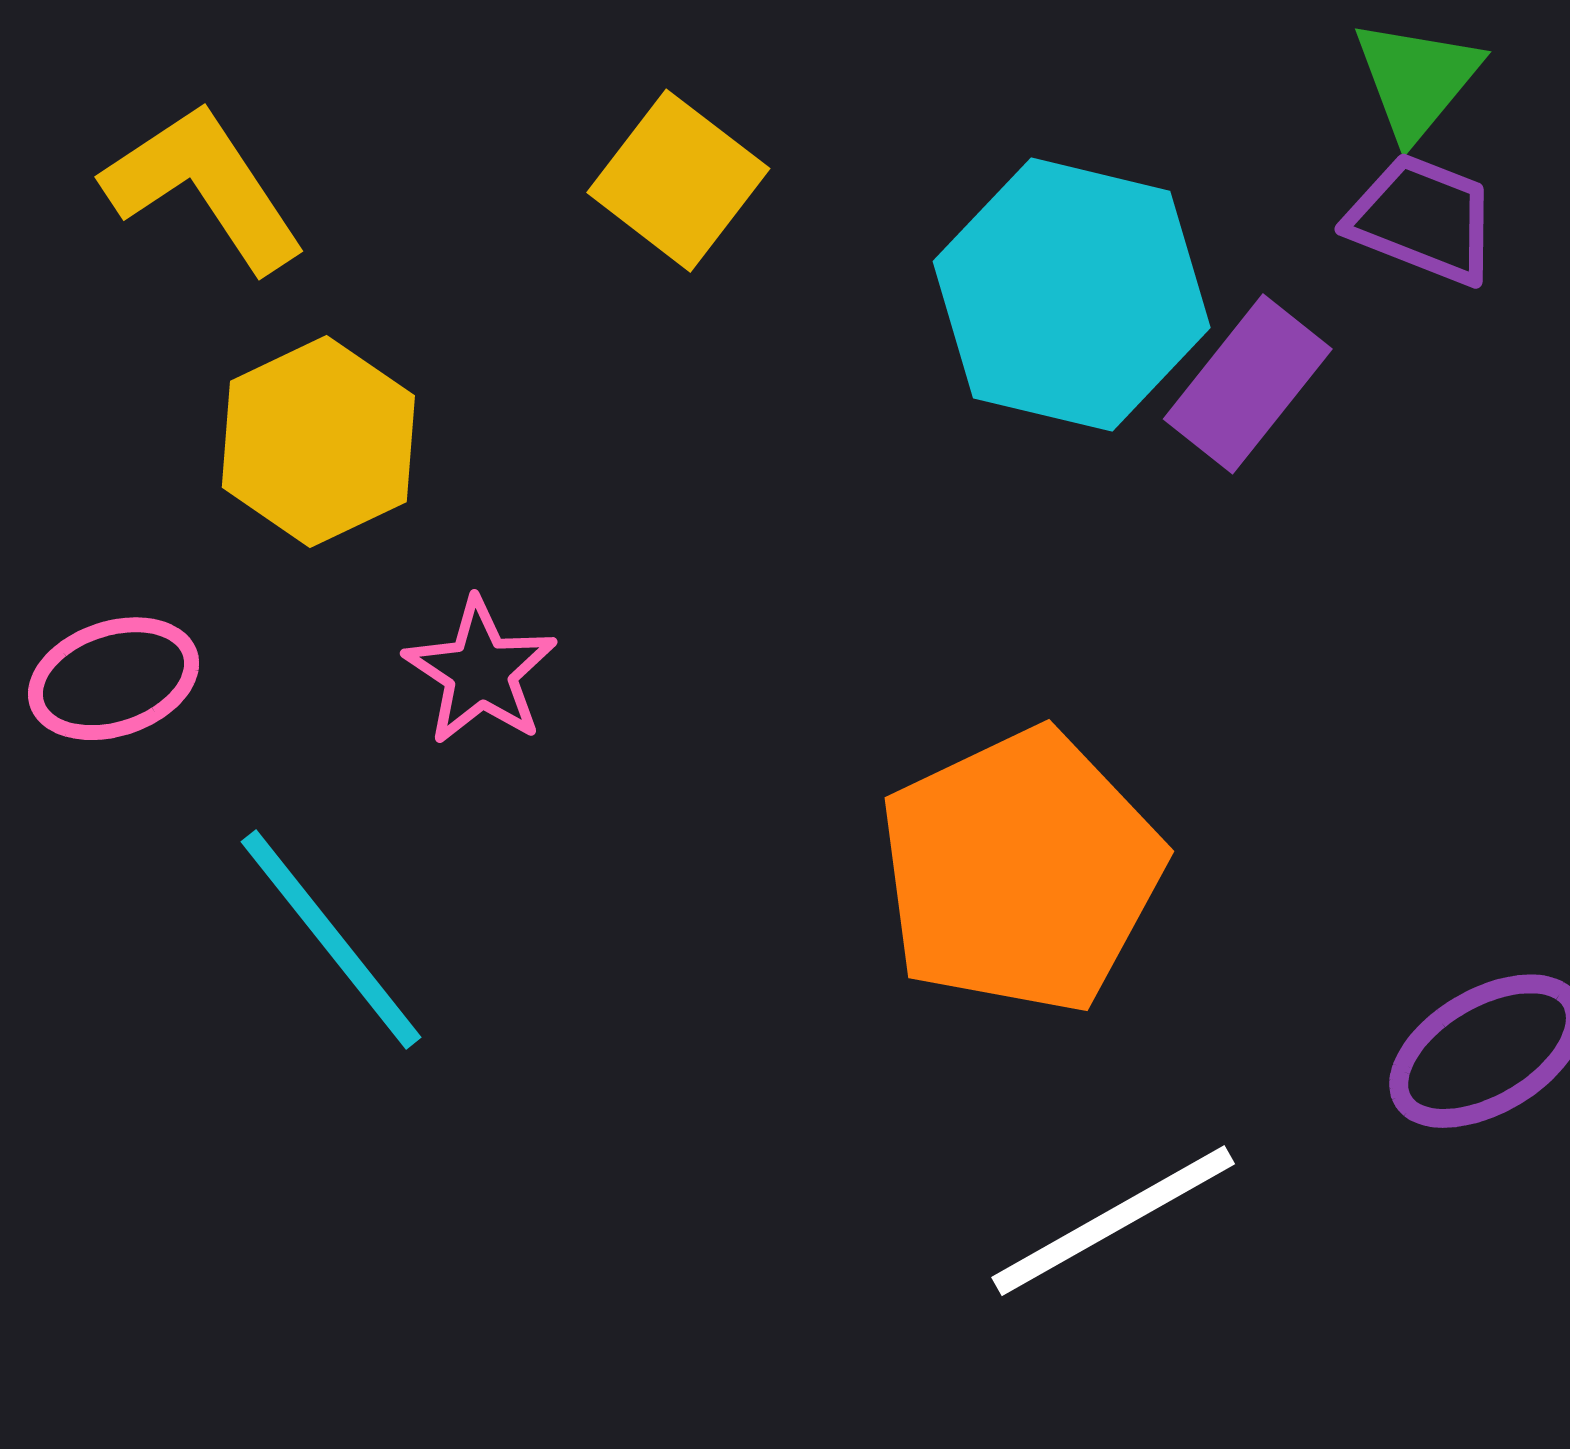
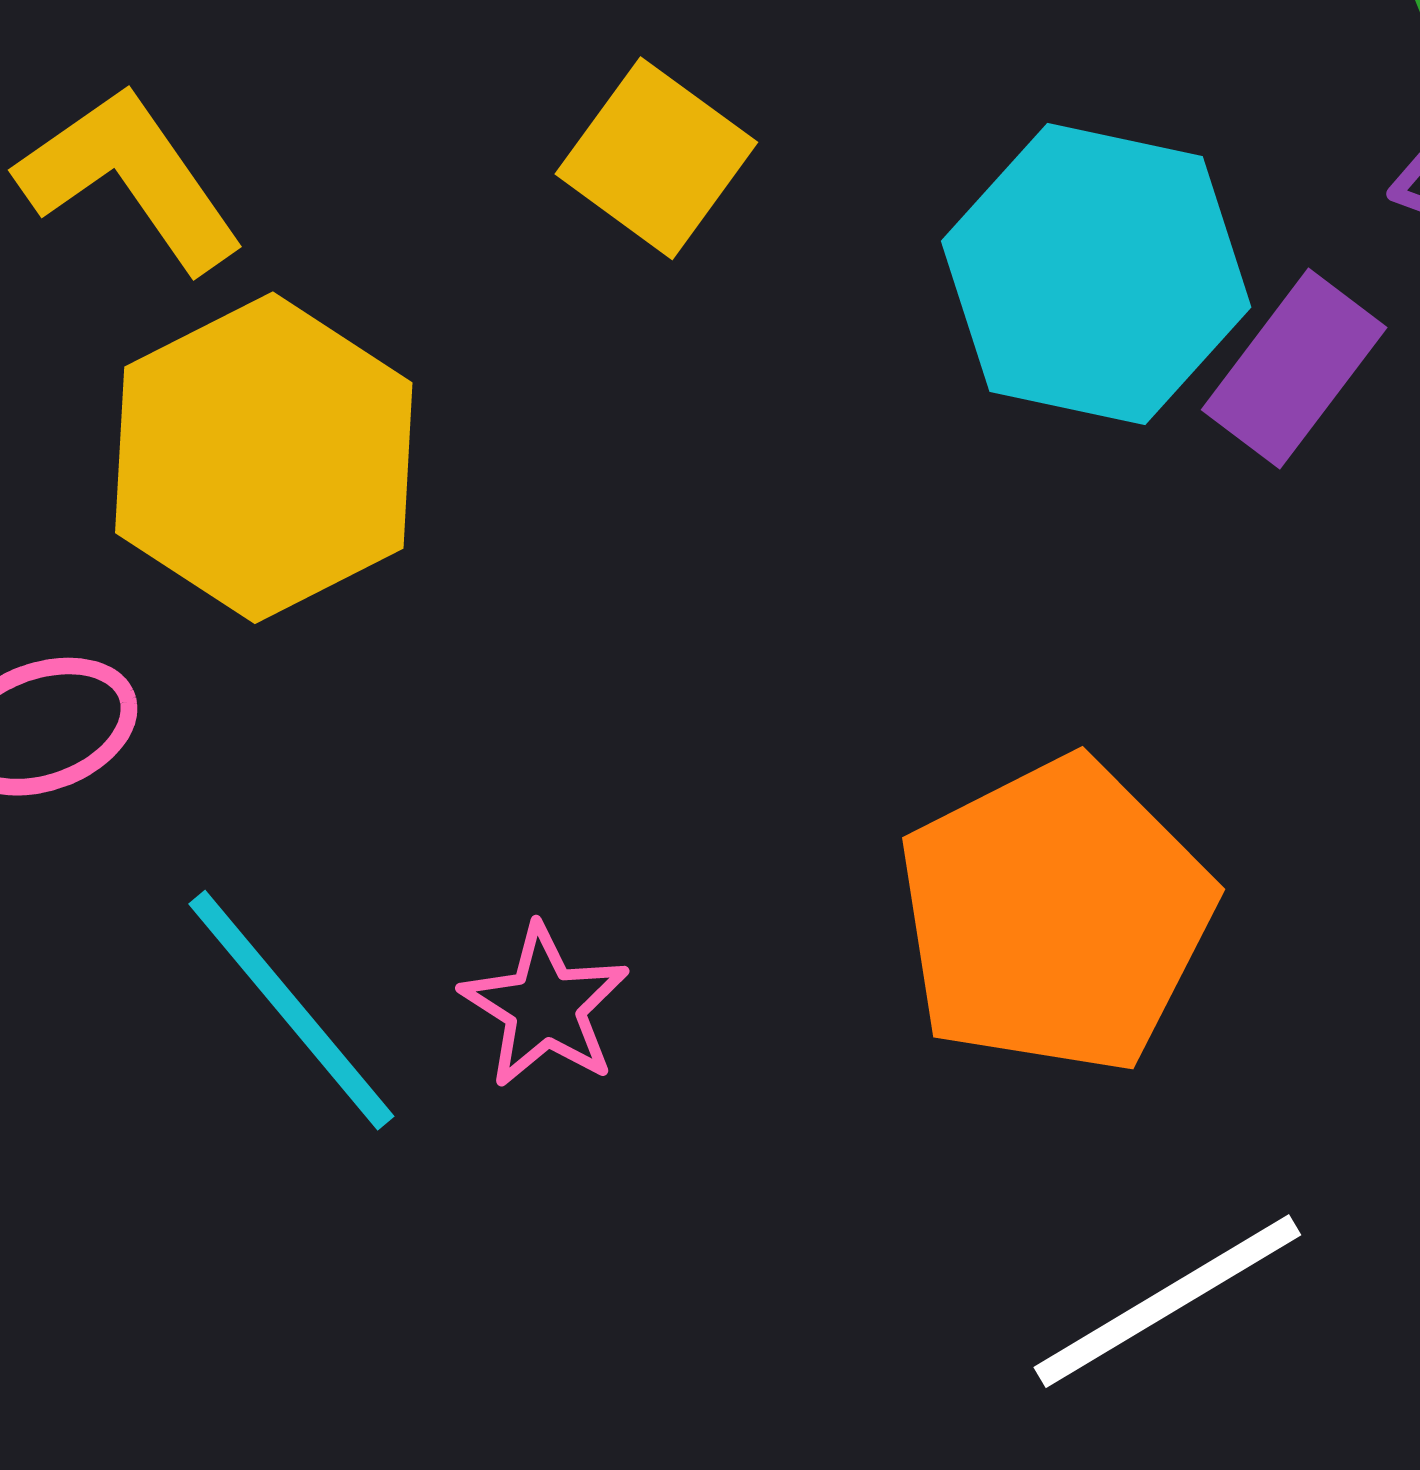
yellow hexagon: (318, 442) -> (264, 458), size x1.4
pink star: (481, 672) -> (545, 1006), moved

